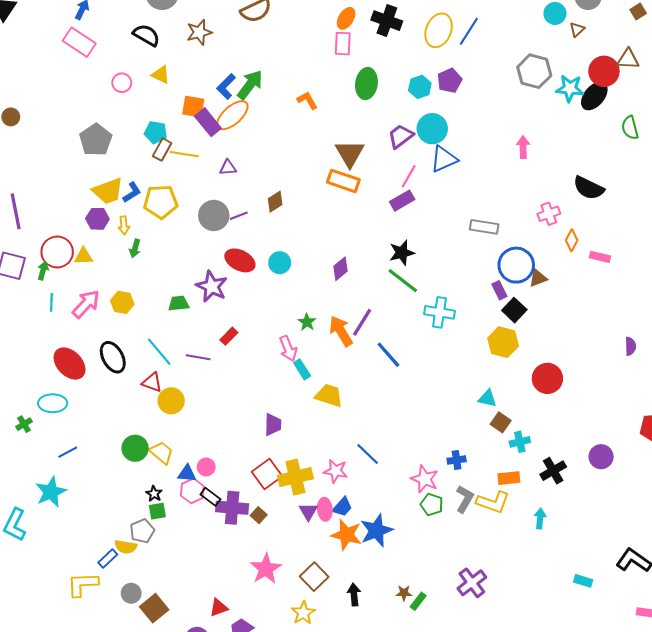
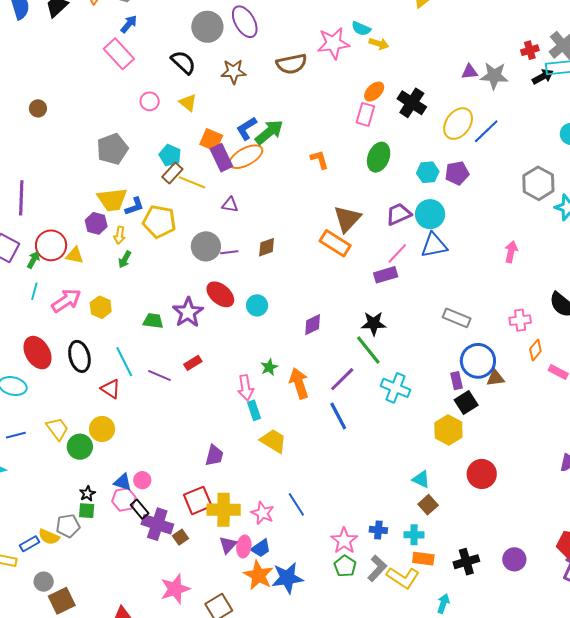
purple line: (362, 322) -> (342, 379), moved
yellow circle: (171, 401) -> (102, 429), moved
cyan cross: (520, 442) -> (414, 535), moved
yellow trapezoid: (161, 453) -> (57, 429), moved

